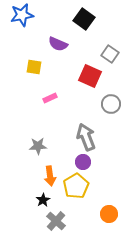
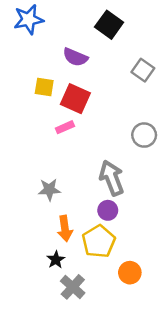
red square: (90, 76) -> (75, 99), moved
orange circle: (109, 214) -> (130, 273), moved

